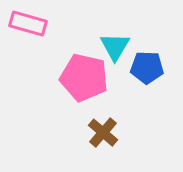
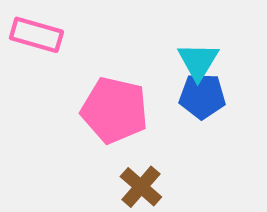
cyan triangle: (115, 47) -> (198, 61), moved

